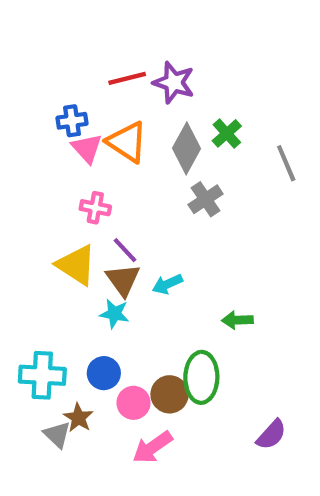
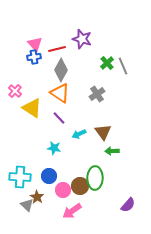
red line: (127, 78) -> (57, 49), moved
orange triangle: (127, 142) -> (60, 93), moved
pink triangle: (87, 148) -> (35, 44), moved
gray diamond: (187, 148) -> (61, 70), moved
gray line: (286, 163) -> (123, 66), moved
pink cross: (95, 208) -> (15, 91), moved, turned 32
yellow triangle: (76, 265) -> (32, 108), moved
brown triangle: (123, 280) -> (103, 132), moved

